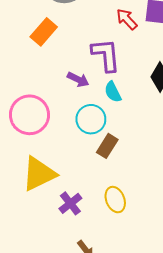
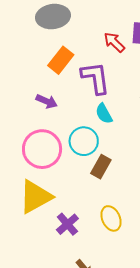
orange rectangle: (44, 32) -> (61, 60), moved
purple arrow: (78, 79) -> (47, 101), moved
pink circle: (29, 115) -> (42, 149), moved

